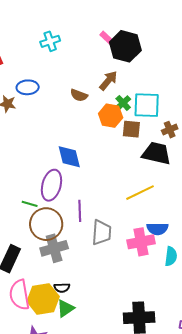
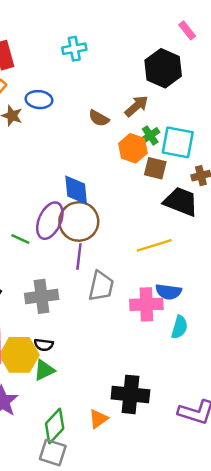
pink rectangle: (107, 38) -> (187, 30), moved
brown circle: (46, 224) -> (79, 221), moved

